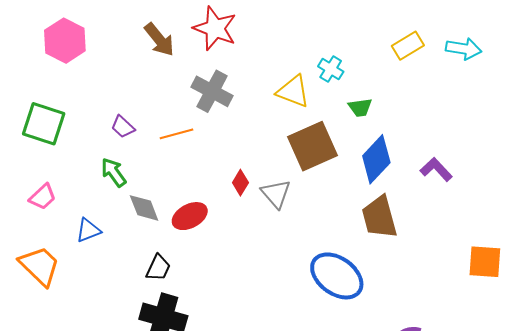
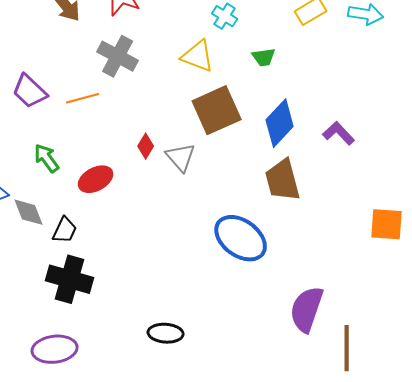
cyan cross: (331, 69) -> (225, 16), moved
green trapezoid: (360, 108) -> (264, 57), moved
purple trapezoid: (123, 127) -> (30, 91), size x1.5
green arrow: (114, 172) -> (47, 158), moved
gray diamond: (144, 208) -> (29, 212), moved

